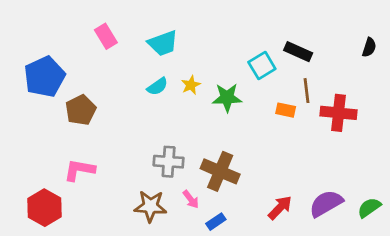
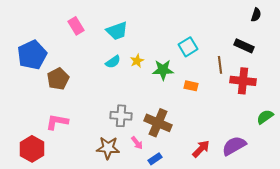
black semicircle: (369, 47) -> (256, 15), moved
black rectangle: (298, 52) -> (244, 46), moved
orange rectangle: (286, 110) -> (191, 86), moved
green semicircle: (369, 208) -> (265, 117), moved

